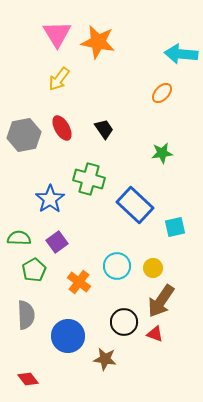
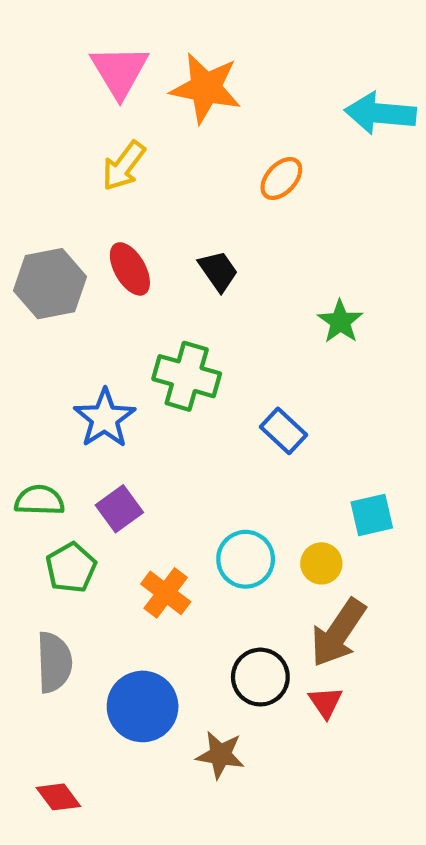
orange ellipse: (162, 93) -> (281, 178), moved
green star: (162, 153) -> (340, 322), turned -30
blue rectangle: (135, 205) -> (283, 431), size x0.6
cyan square: (175, 227) -> (372, 515), moved
red triangle: (155, 334) -> (326, 702), turned 36

